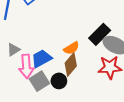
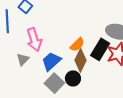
black rectangle: (100, 34) -> (100, 49), moved
pink arrow: (26, 66) -> (34, 40), moved

